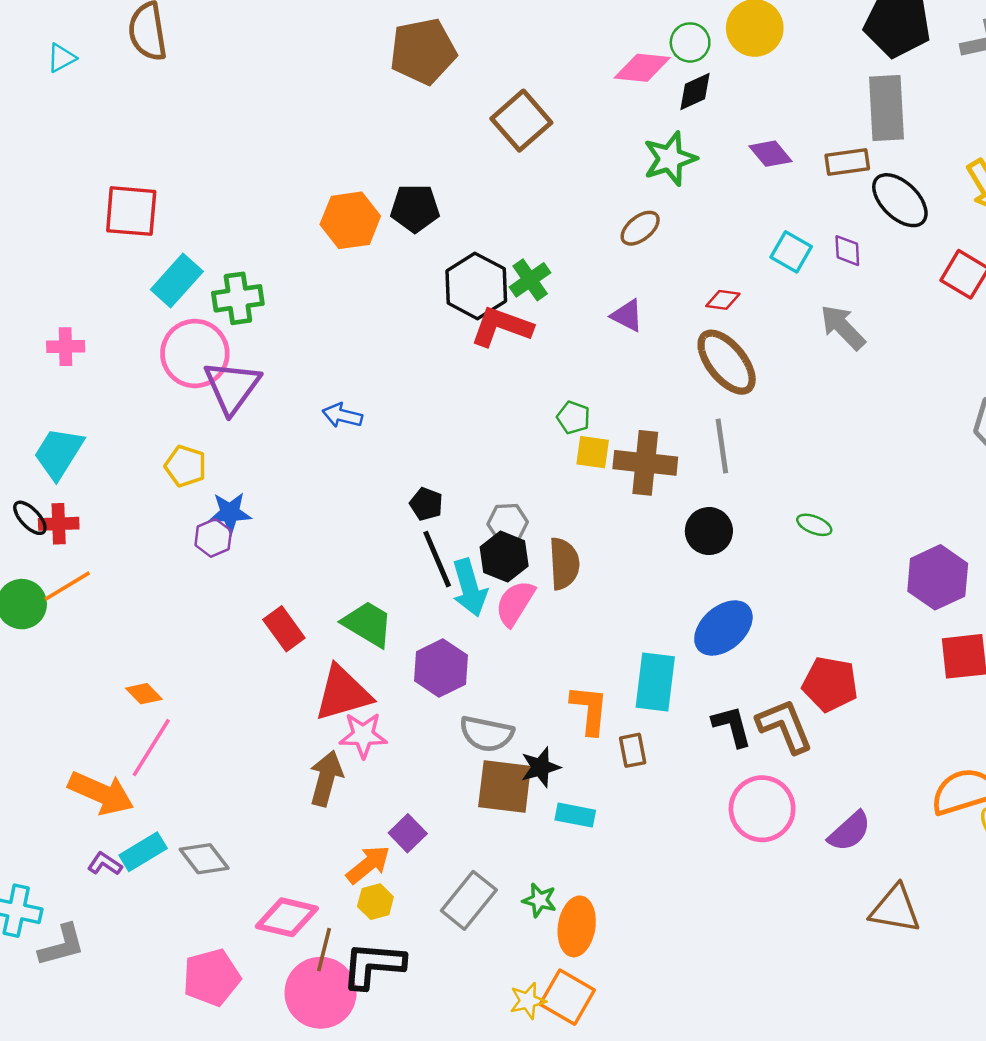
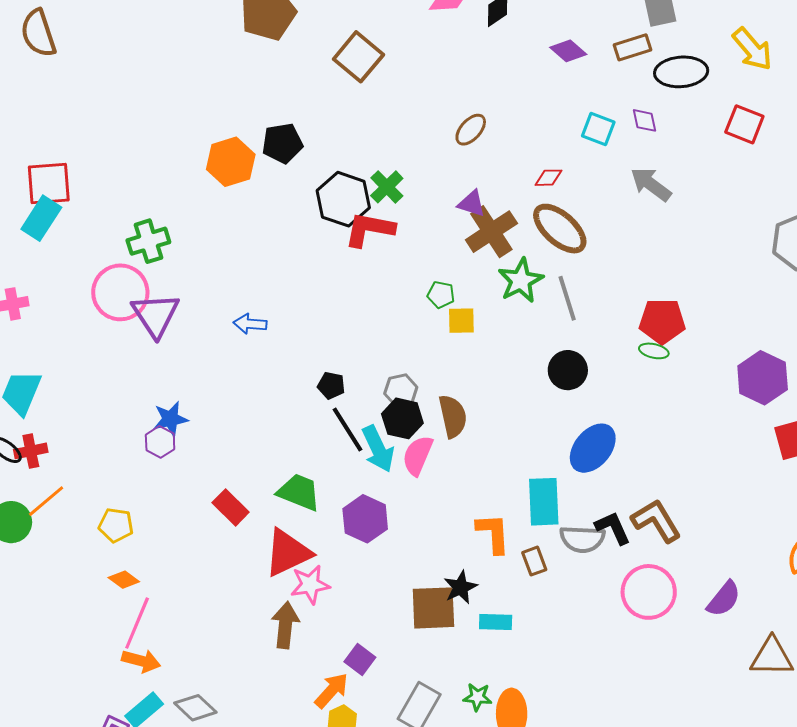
green star: (670, 159) -> (521, 281), moved
black ellipse: (900, 200) -> (681, 72), turned -39
cyan rectangle: (177, 280) -> (41, 218), moved
brown cross: (645, 463) -> (491, 232), moved, turned -30
yellow pentagon: (185, 466) -> (116, 525), moved
red pentagon: (830, 684) -> (662, 321), moved
gray semicircle: (487, 734) -> (582, 539), moved
orange arrow: (101, 793) -> (141, 661), moved, size x0.7

